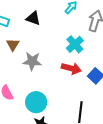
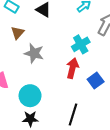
red arrow: (71, 68) -> (72, 68), turned -102

